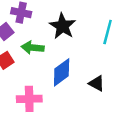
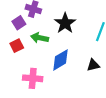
black triangle: (97, 83) -> (93, 65), moved, turned -48

